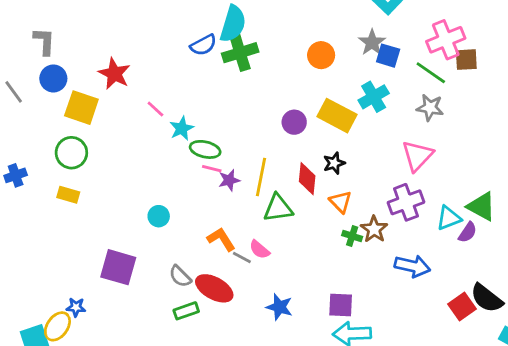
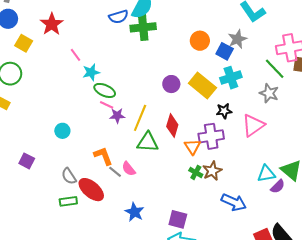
blue square: (388, 56) -> (225, 51), moved
yellow square: (81, 108) -> (24, 43), size x0.7
black star: (334, 163) -> (224, 111), moved
purple cross: (406, 202) -> (211, 136), moved
purple square: (118, 267) -> (27, 161), size x0.6

